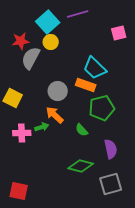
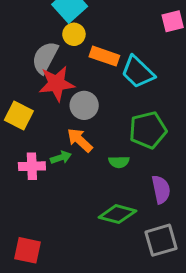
red star: (21, 41) -> (57, 84), moved, size x1.4
orange rectangle: (86, 85) -> (104, 56), moved
green semicircle: (82, 130) -> (119, 162), turned -48

